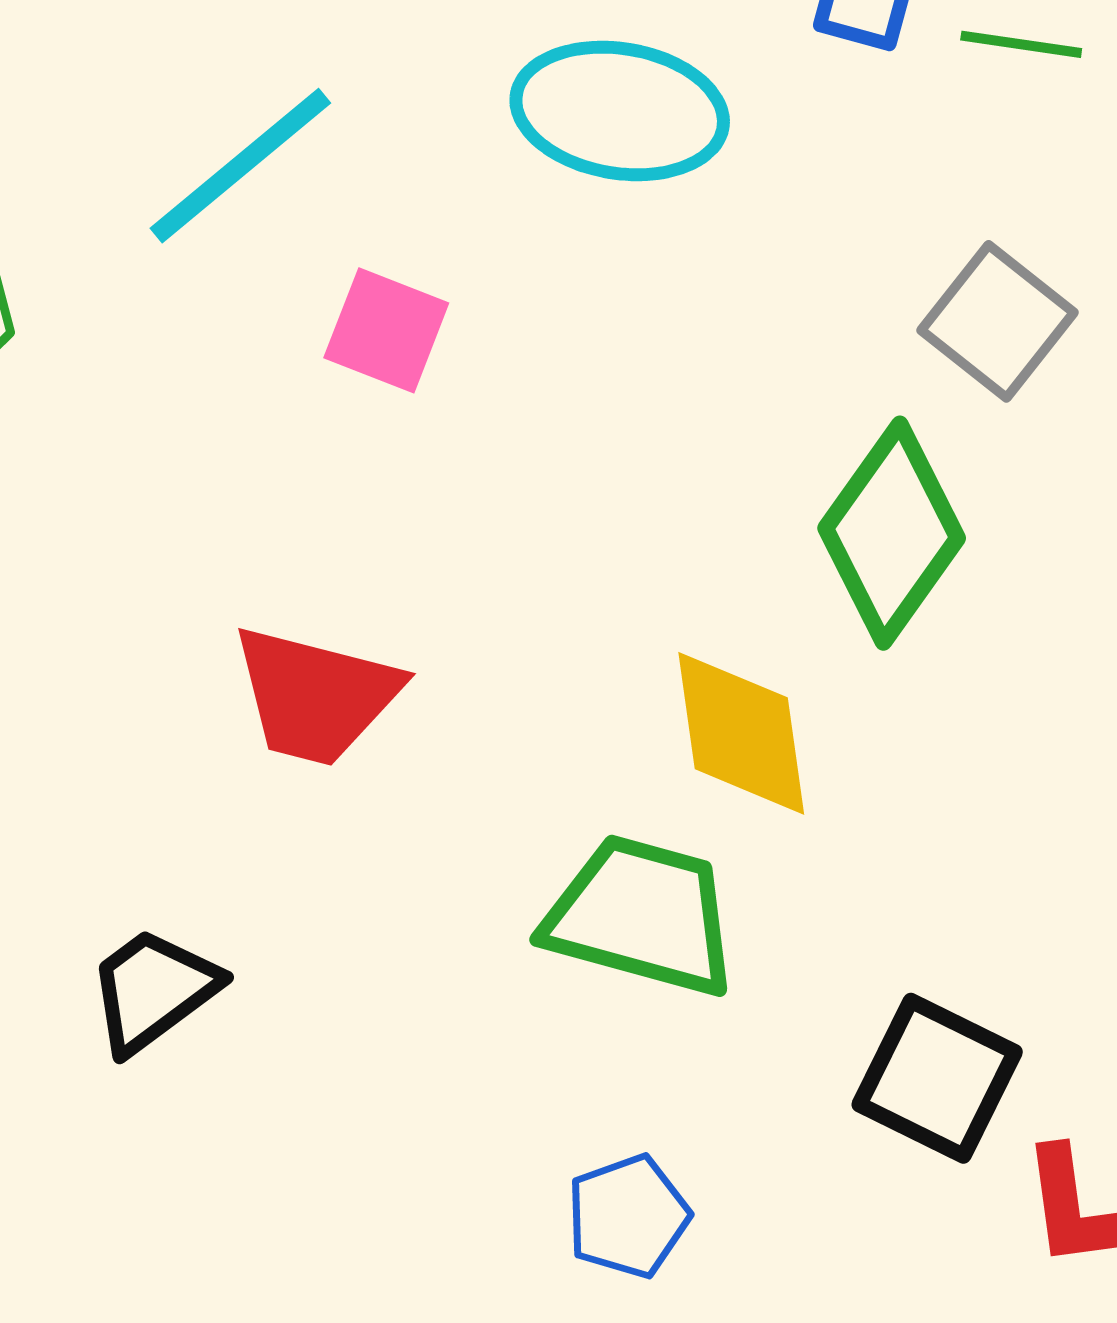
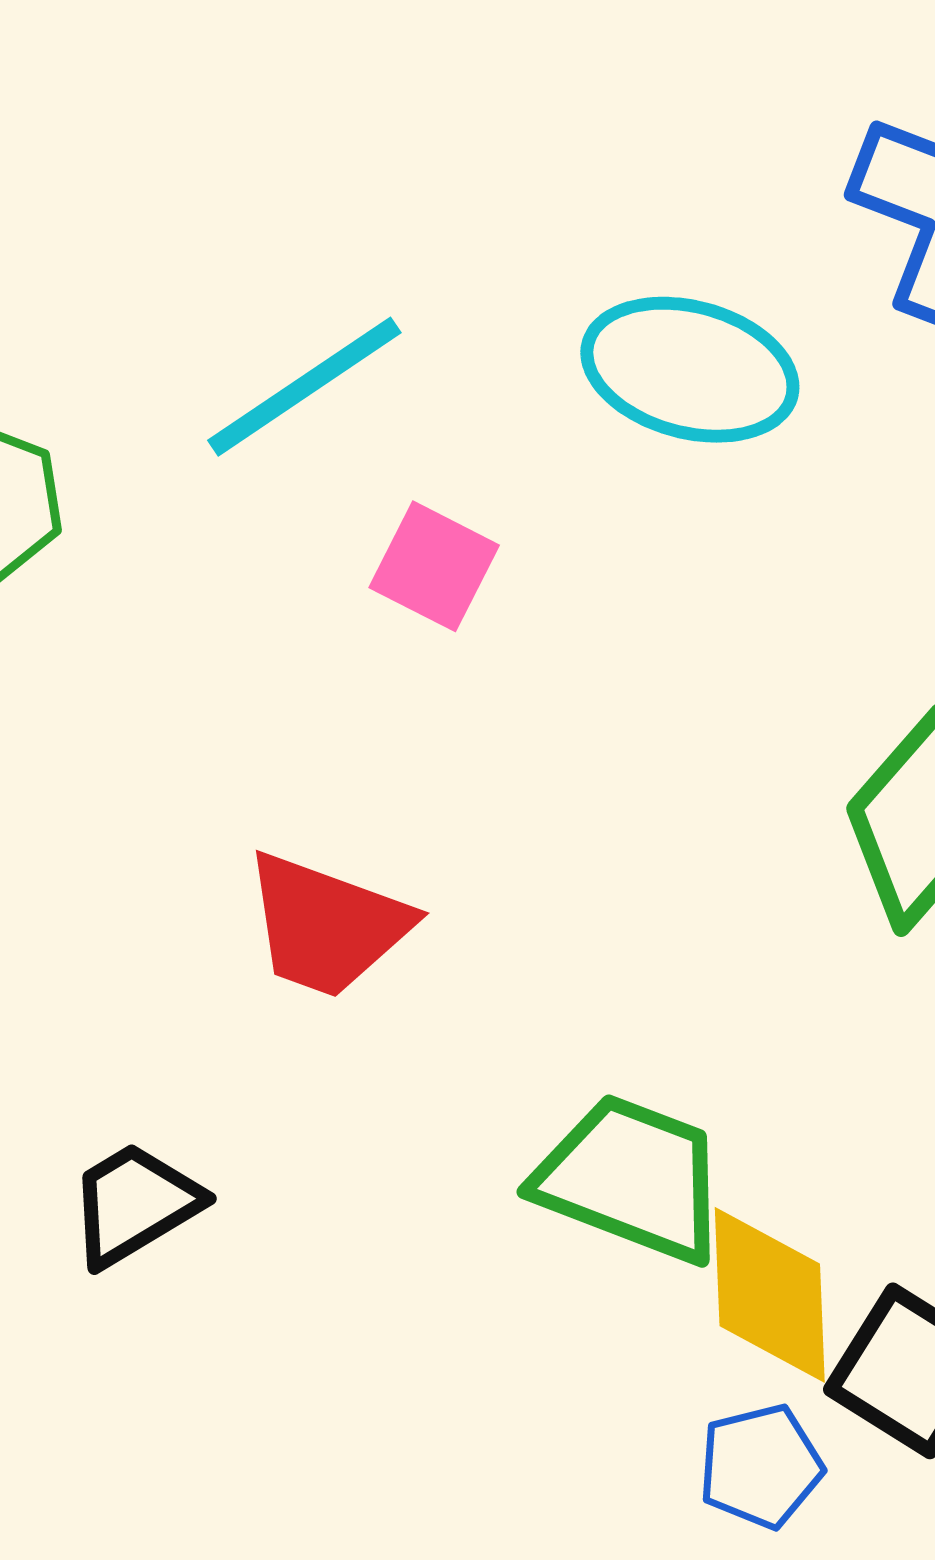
yellow diamond: (741, 733) -> (770, 1295), moved
blue pentagon: (628, 1216) -> (761, 1466), moved

